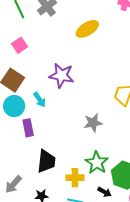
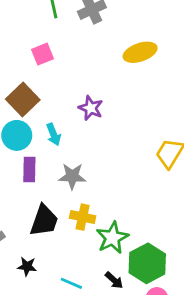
purple star: (61, 76) -> (91, 108), size x0.7
gray star: (93, 123) -> (72, 176), moved
yellow cross: (75, 178) -> (83, 217), moved

